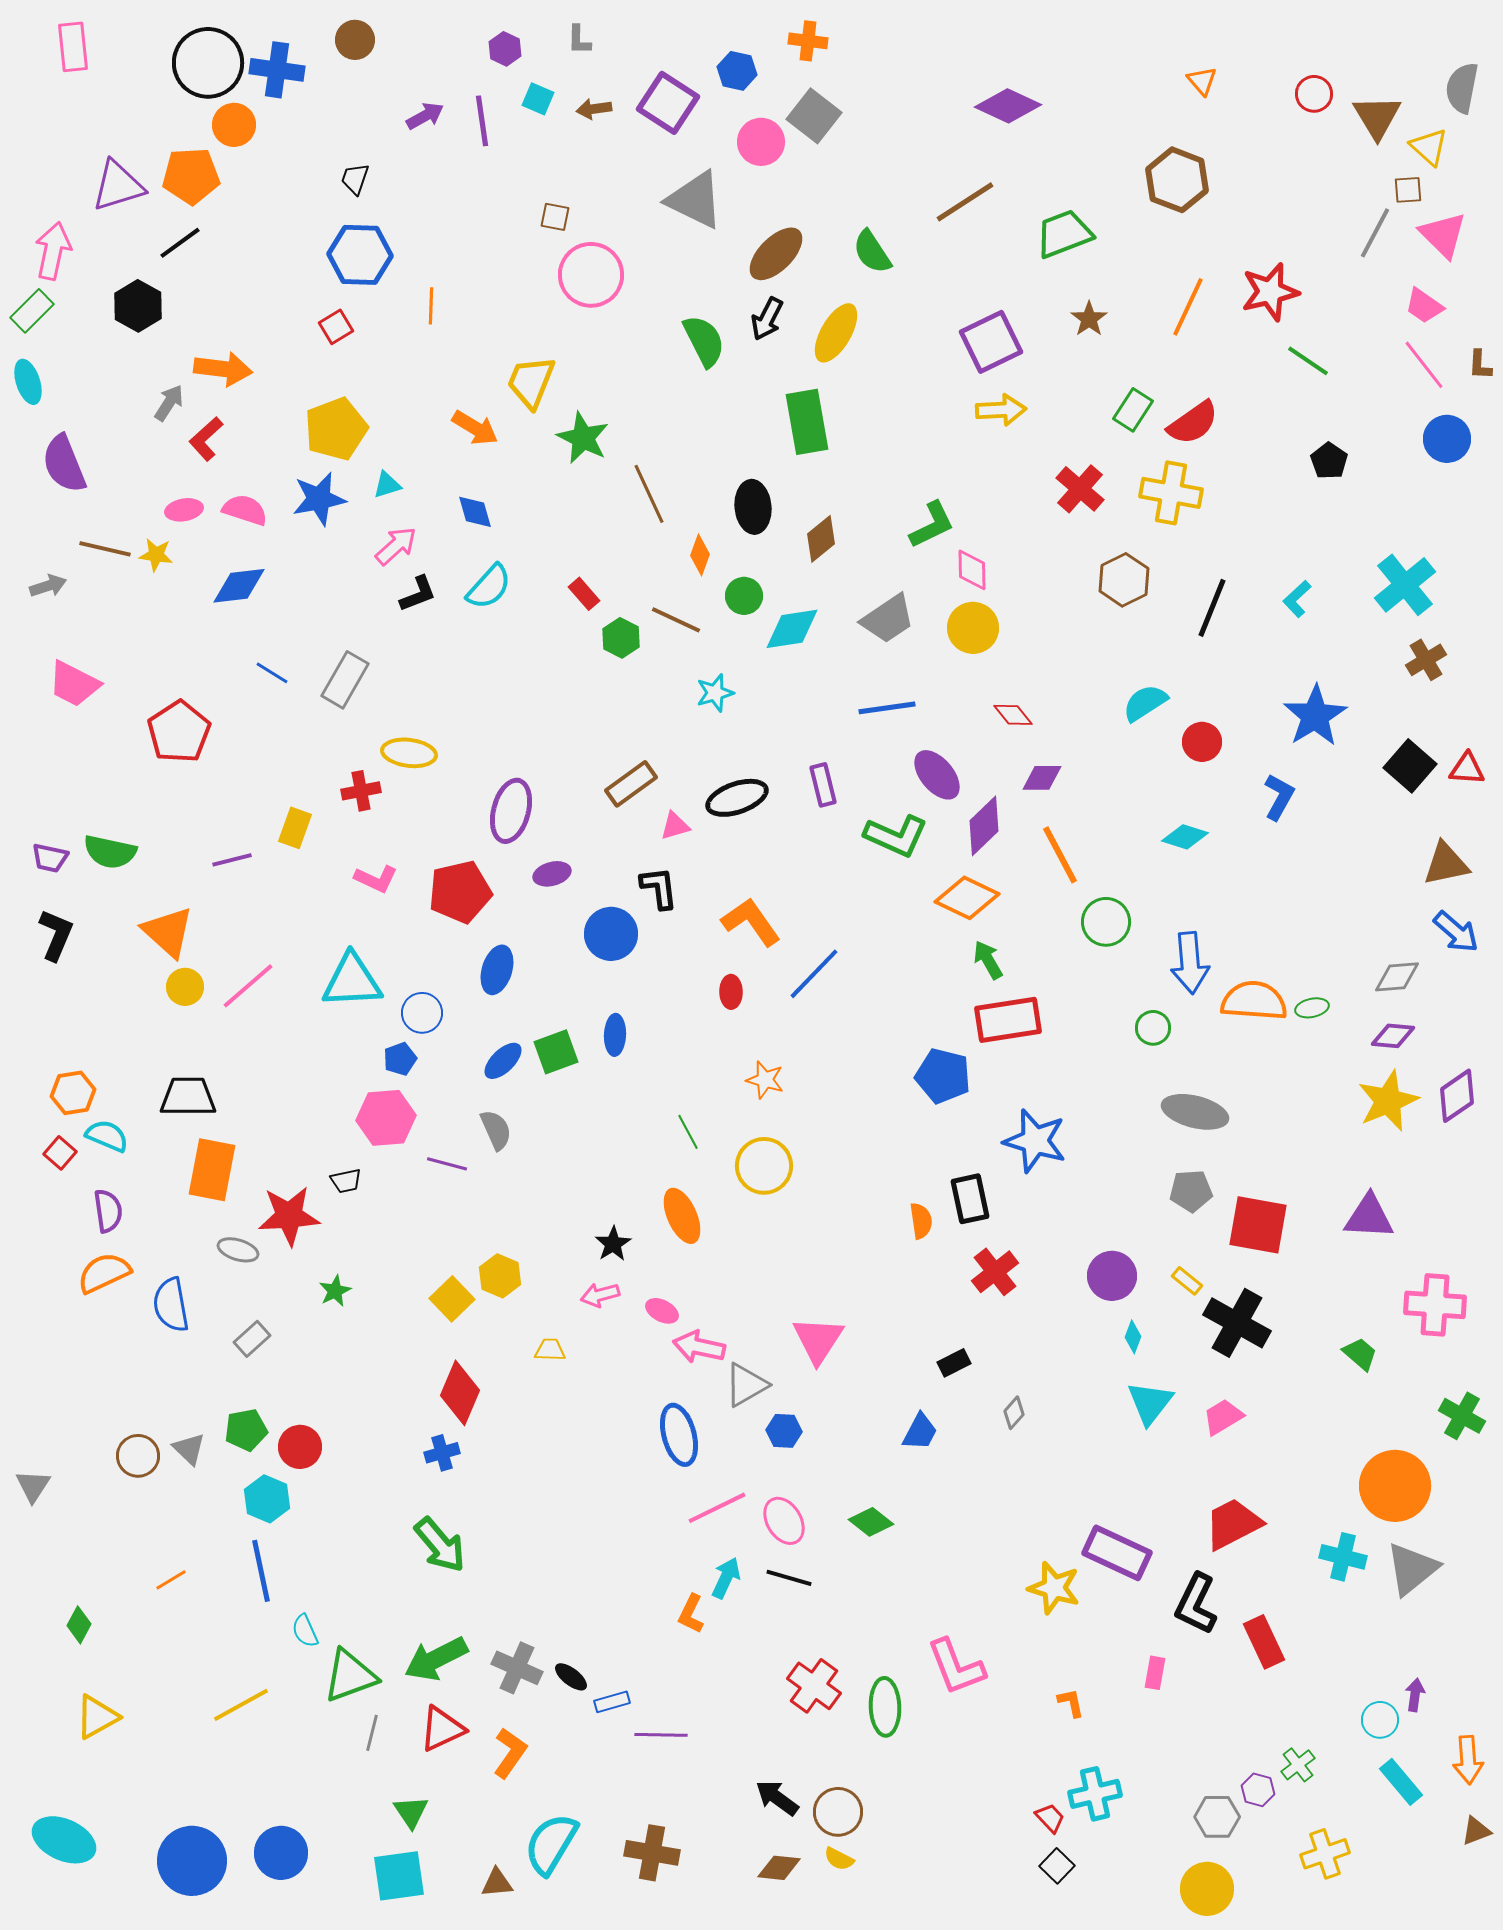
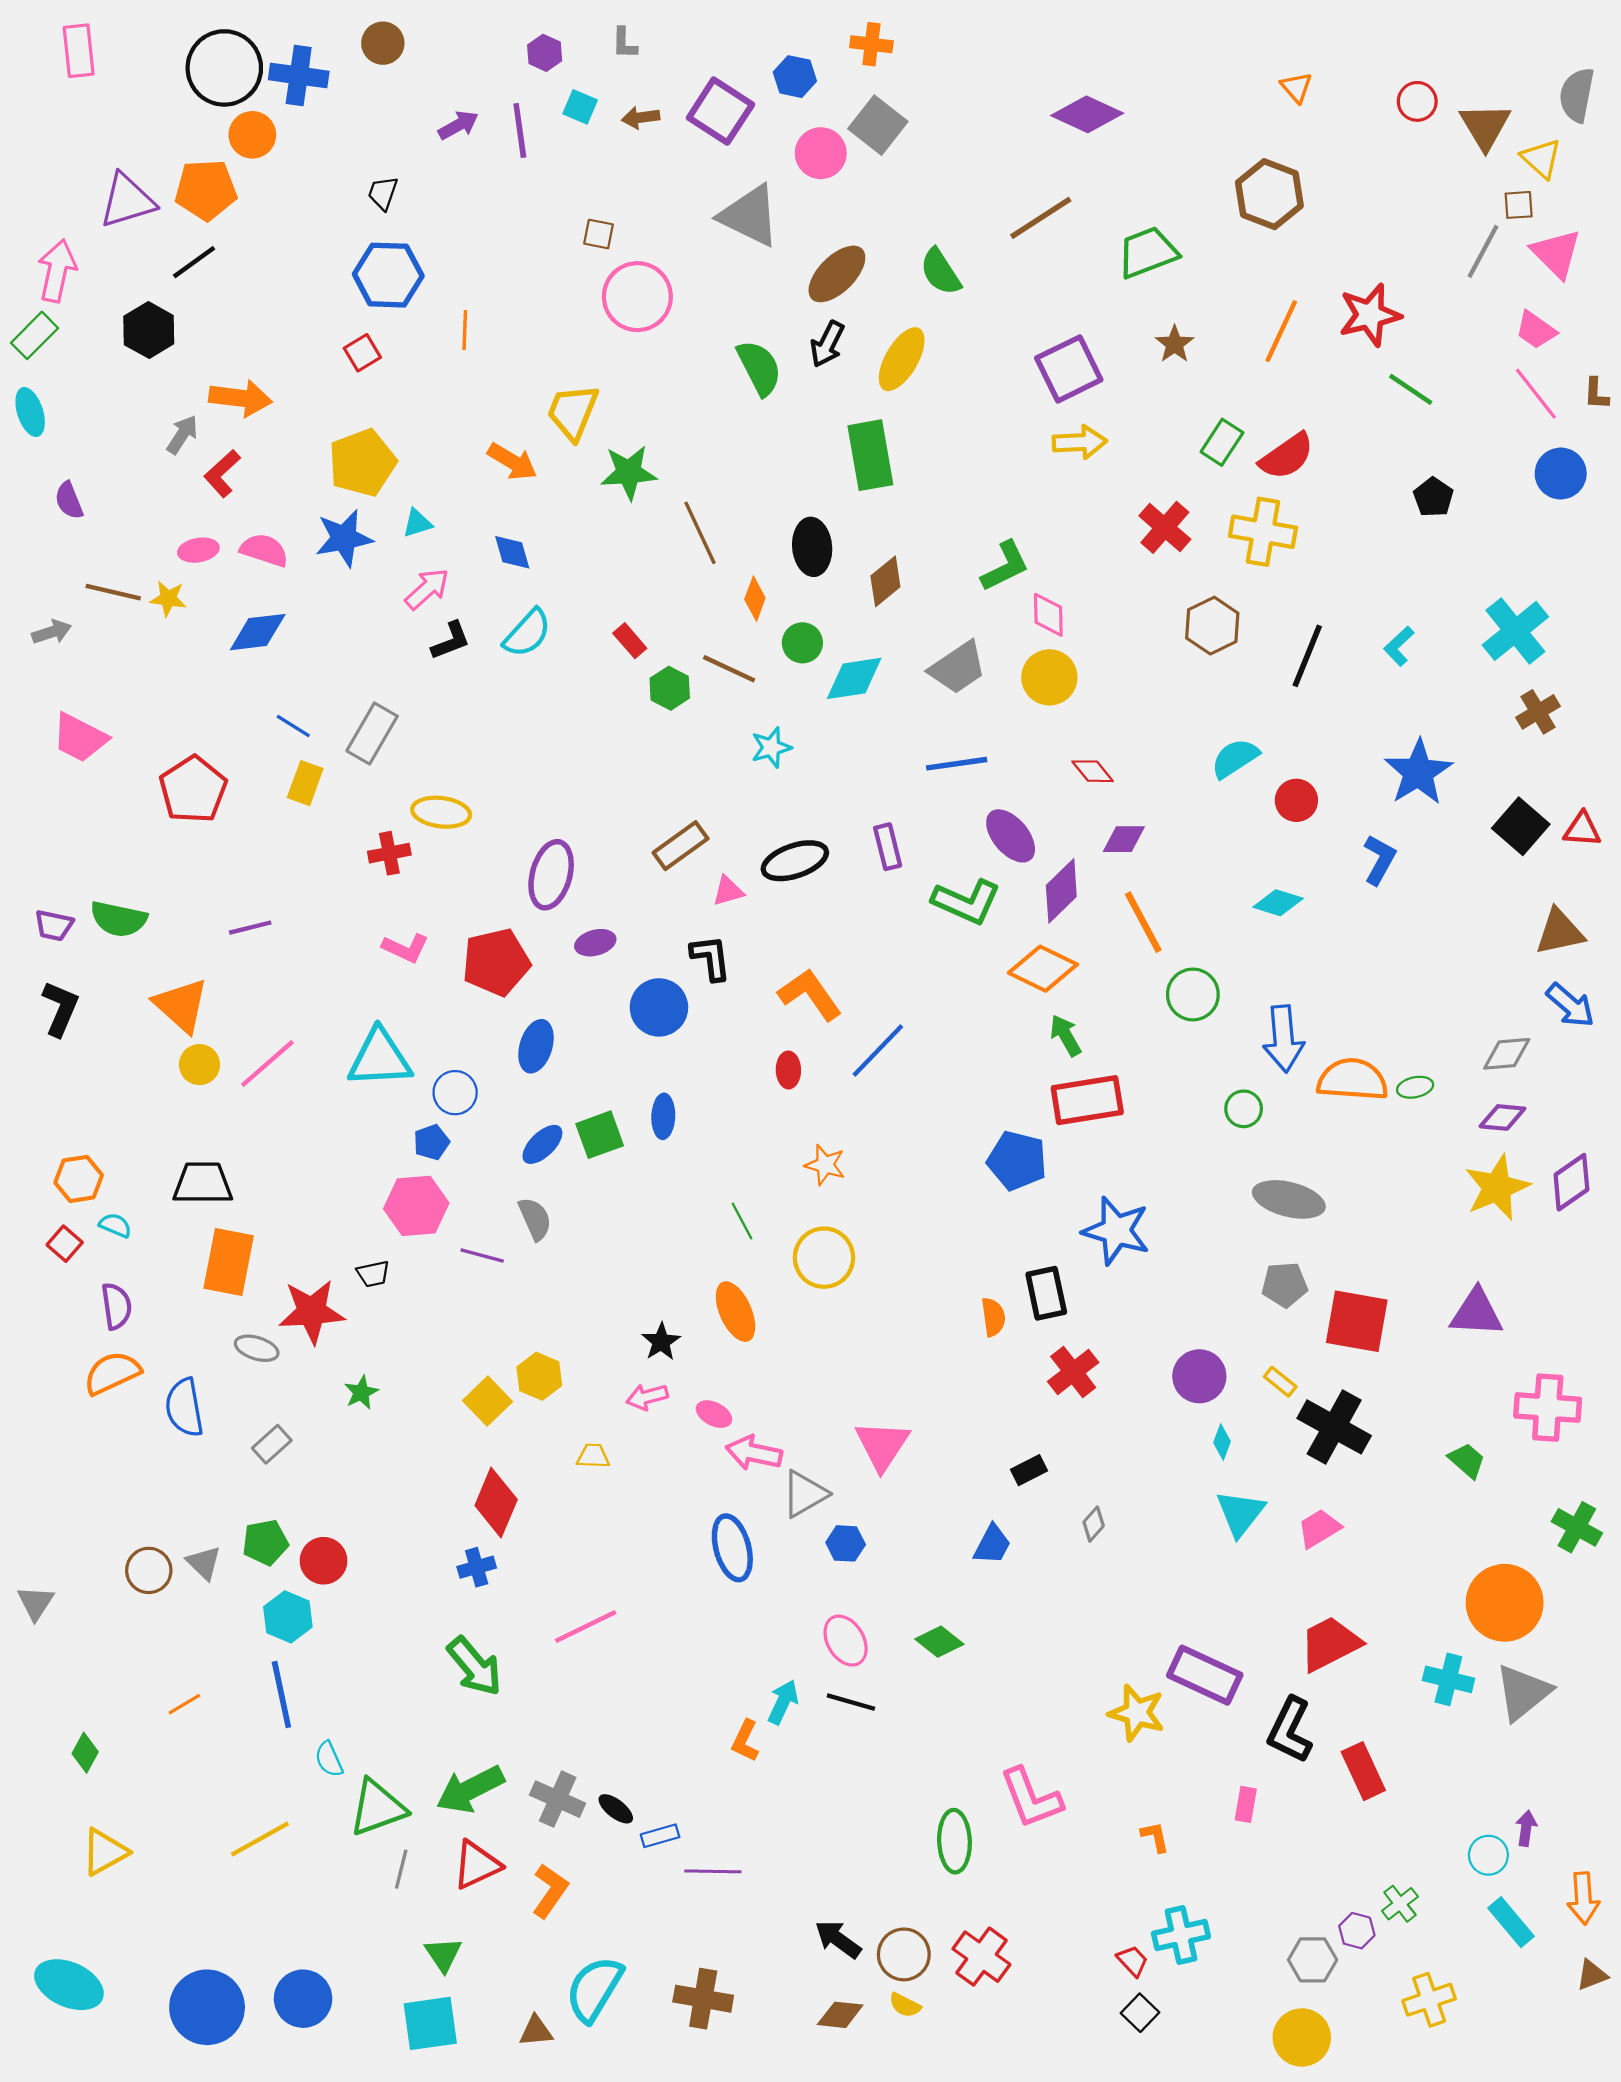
green star: (583, 438) -> (629, 472), turned -30
purple semicircle: (64, 464) -> (69, 500), size x0.6
yellow rectangle: (295, 828) -> (305, 783), moved
cyan semicircle: (107, 1136) -> (115, 1225), size x0.7
pink line: (717, 1508) -> (586, 1627), moved
red cross: (814, 1686) -> (981, 1957), moved

